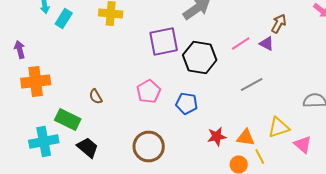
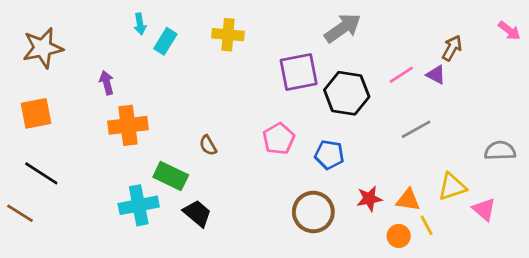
brown circle: (149, 146) -> (313, 212), moved

